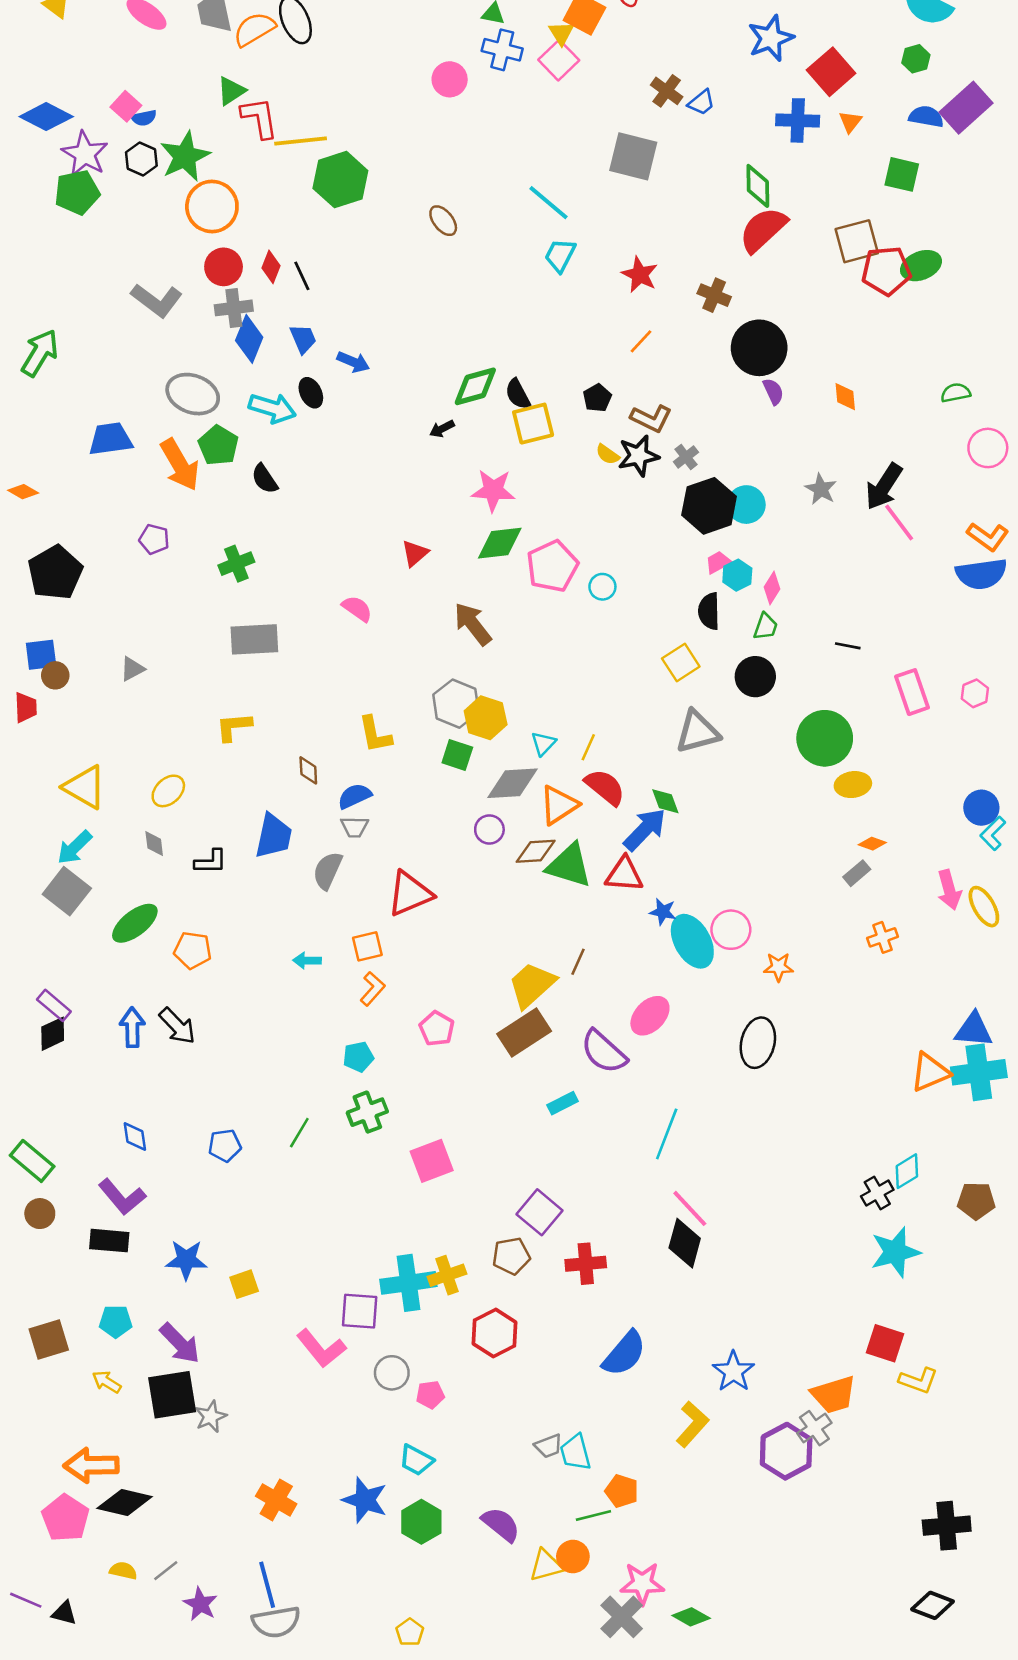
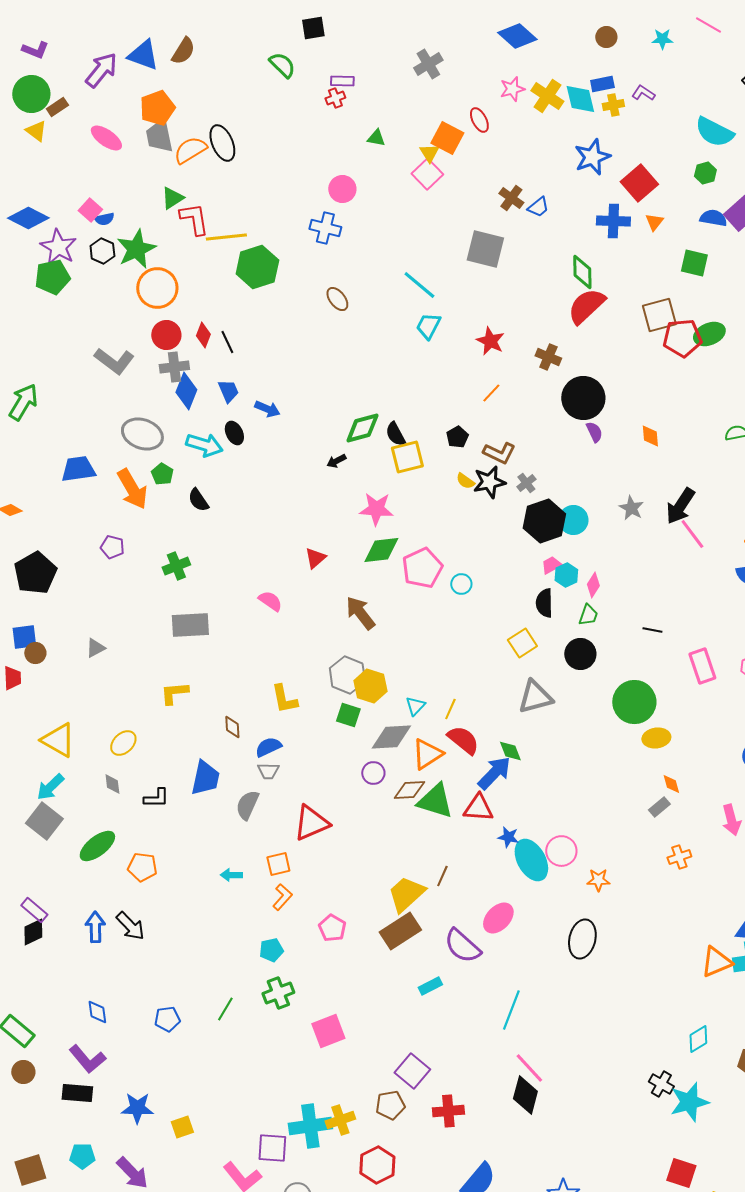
blue cross: (502, 50) -> (325, 228), moved
green pentagon: (218, 445) -> (162, 474), size x0.7
orange diamond: (872, 844) -> (671, 784), turned 55
black cross: (877, 1193) -> (661, 1084), moved, turned -30

